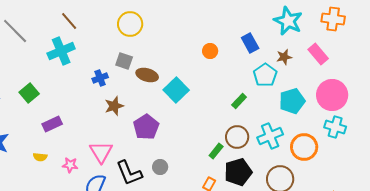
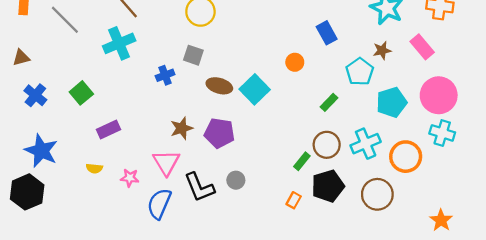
blue rectangle: (250, 43) -> (327, 33), moved
orange circle: (210, 51) -> (295, 62), moved
brown ellipse: (147, 75) -> (219, 86), moved
brown star: (114, 106) -> (182, 128), moved
purple pentagon: (146, 127) -> (219, 133), turned -30

